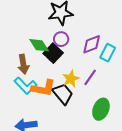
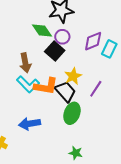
green diamond: (39, 45) -> (42, 30), moved
purple line: (90, 77) -> (96, 89), moved
green ellipse: (101, 109) -> (72, 113), moved

